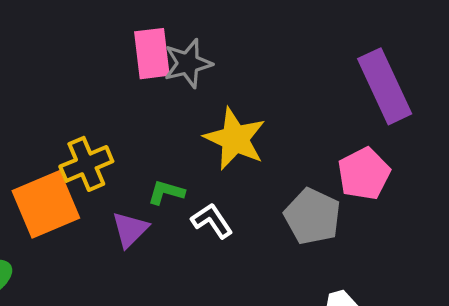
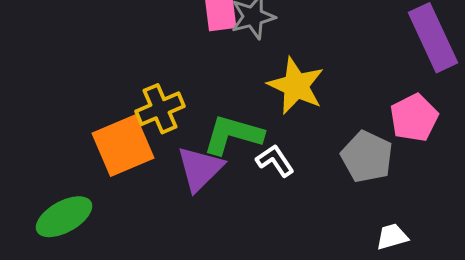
green L-shape: (166, 192) -> (233, 135), size x1.8
purple triangle: (130, 229) -> (200, 169), size x1.4

